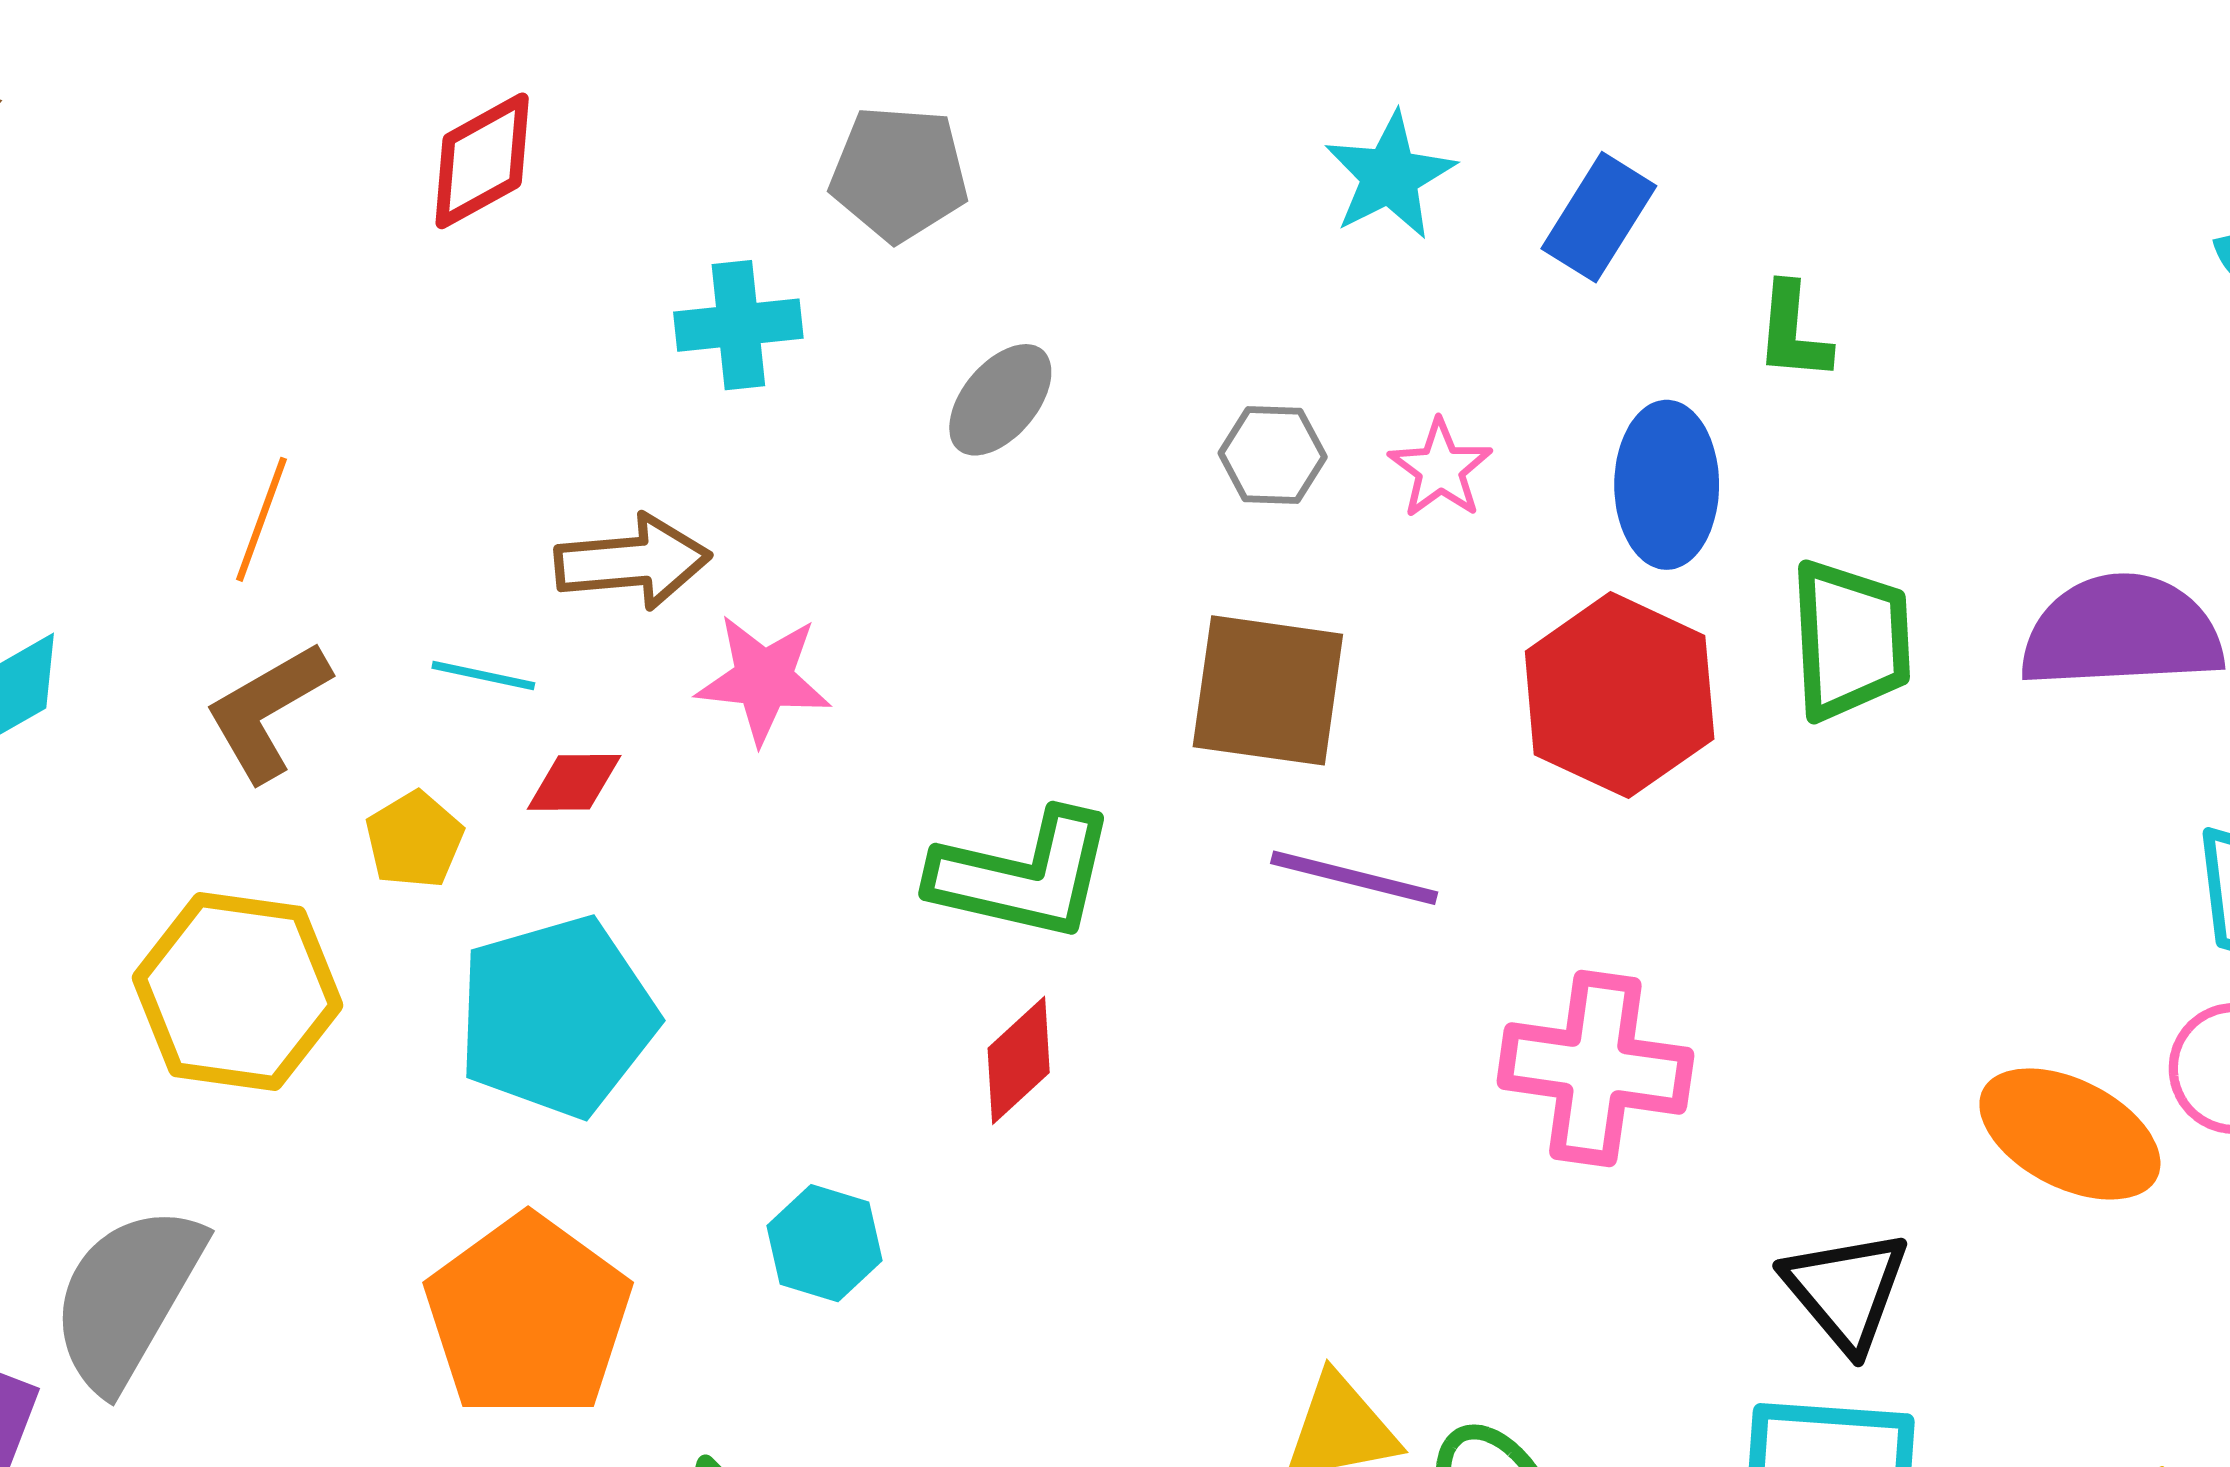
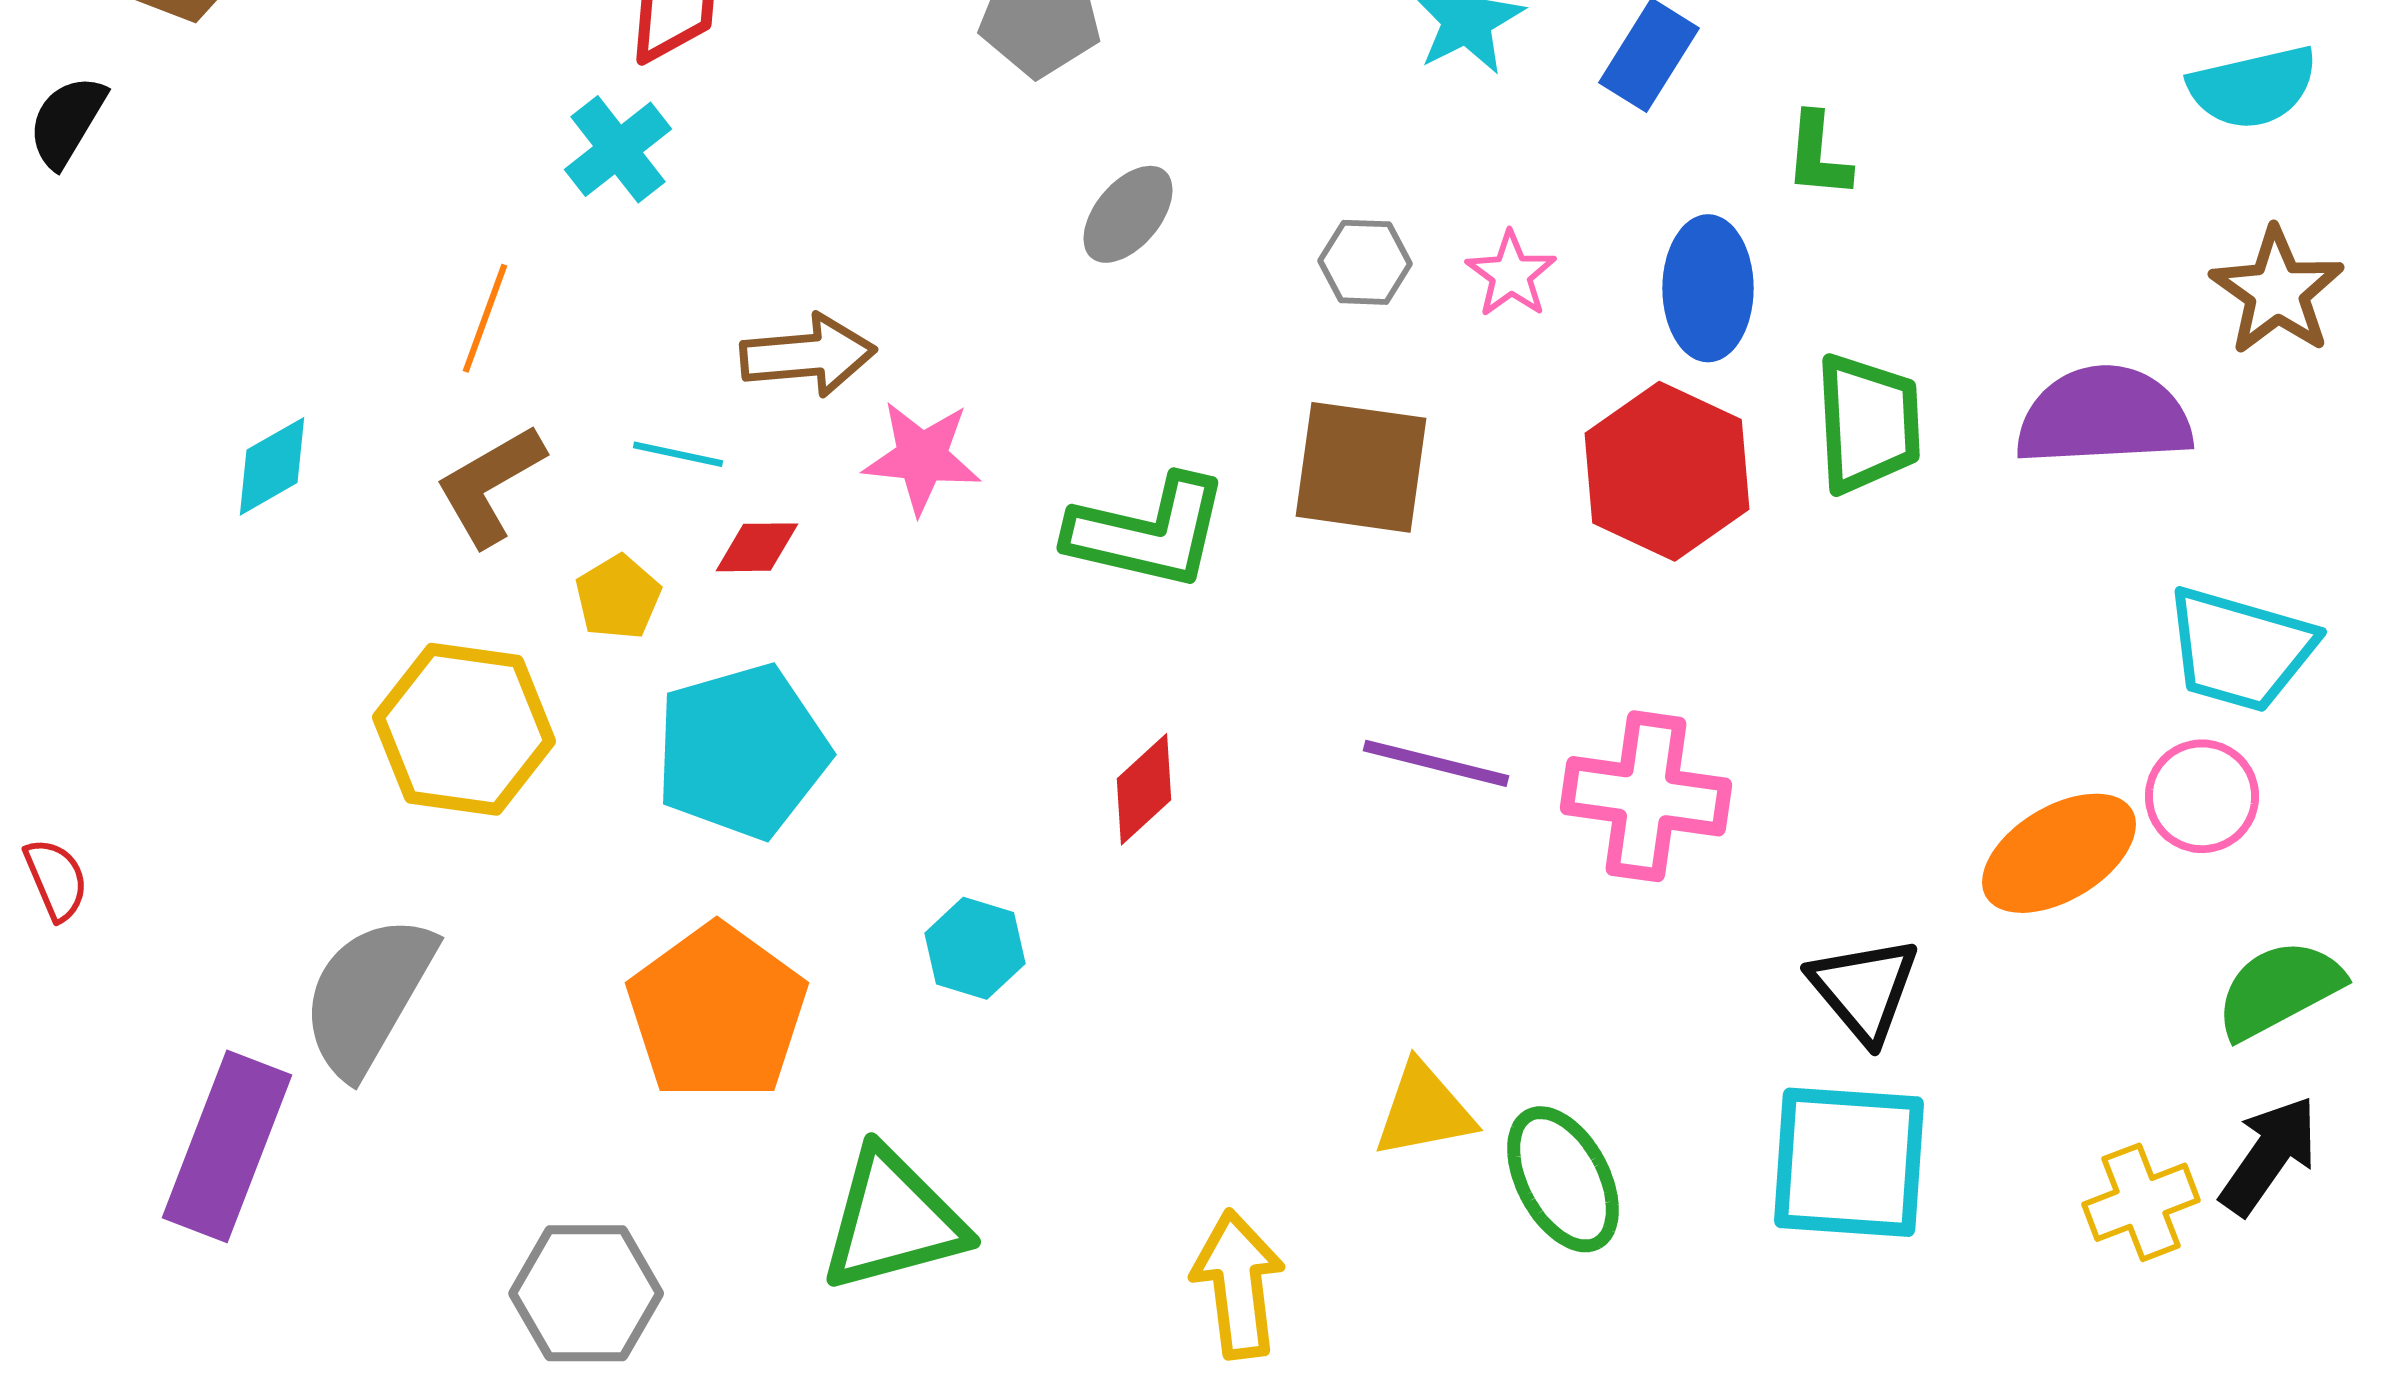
cyan cross: (738, 325) -> (618, 149), moved, turned -32
green L-shape: (1023, 875) -> (1148, 532), moved
purple line: (1354, 878) -> (1436, 763), moved
orange ellipse: (2070, 1134) -> (2059, 853), turned -58

